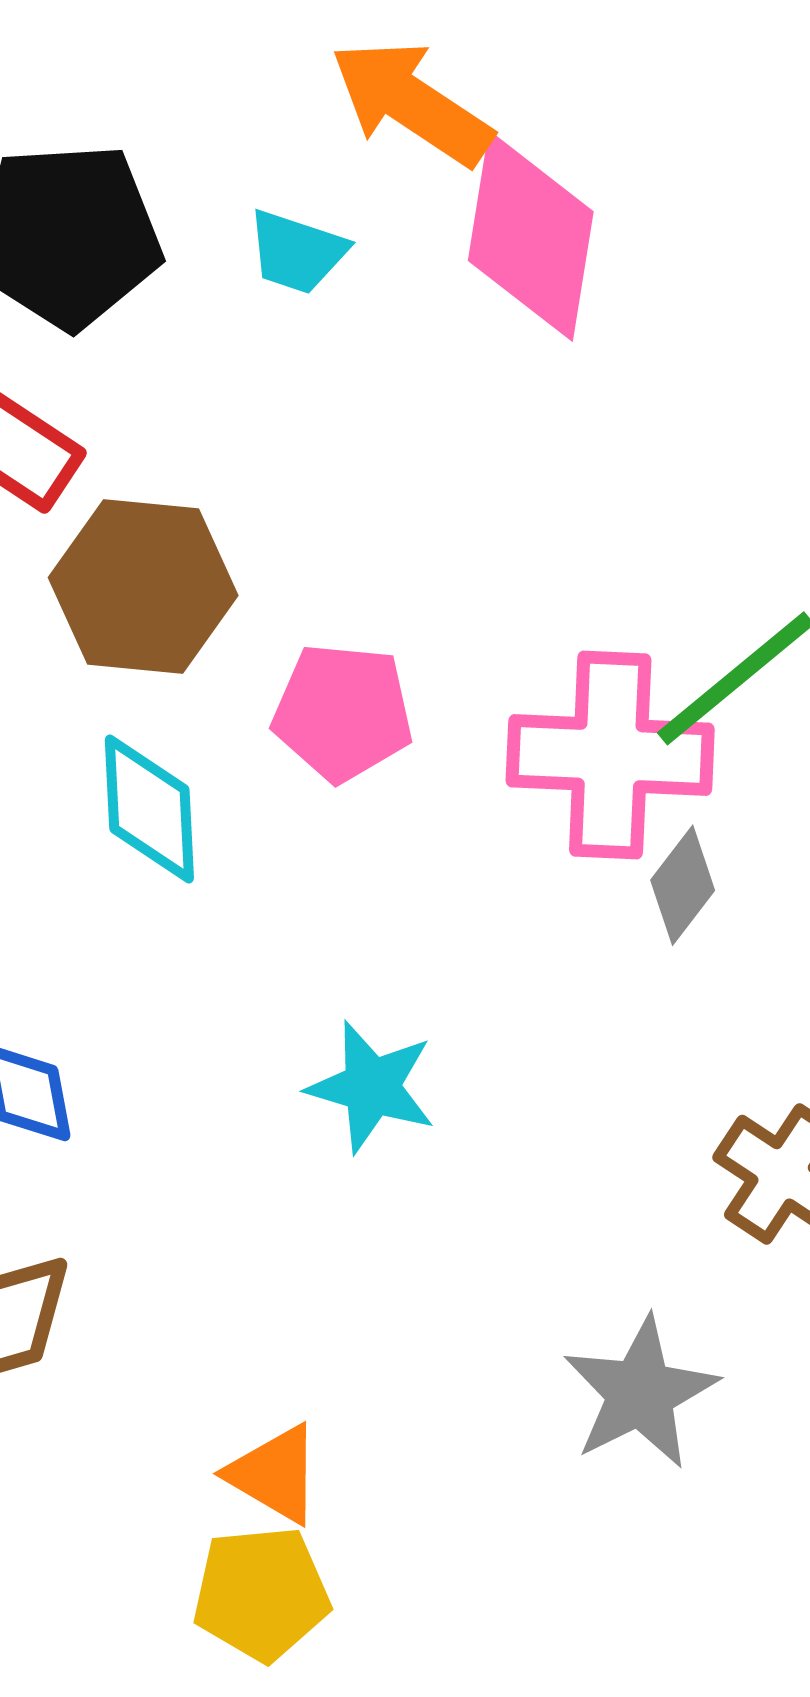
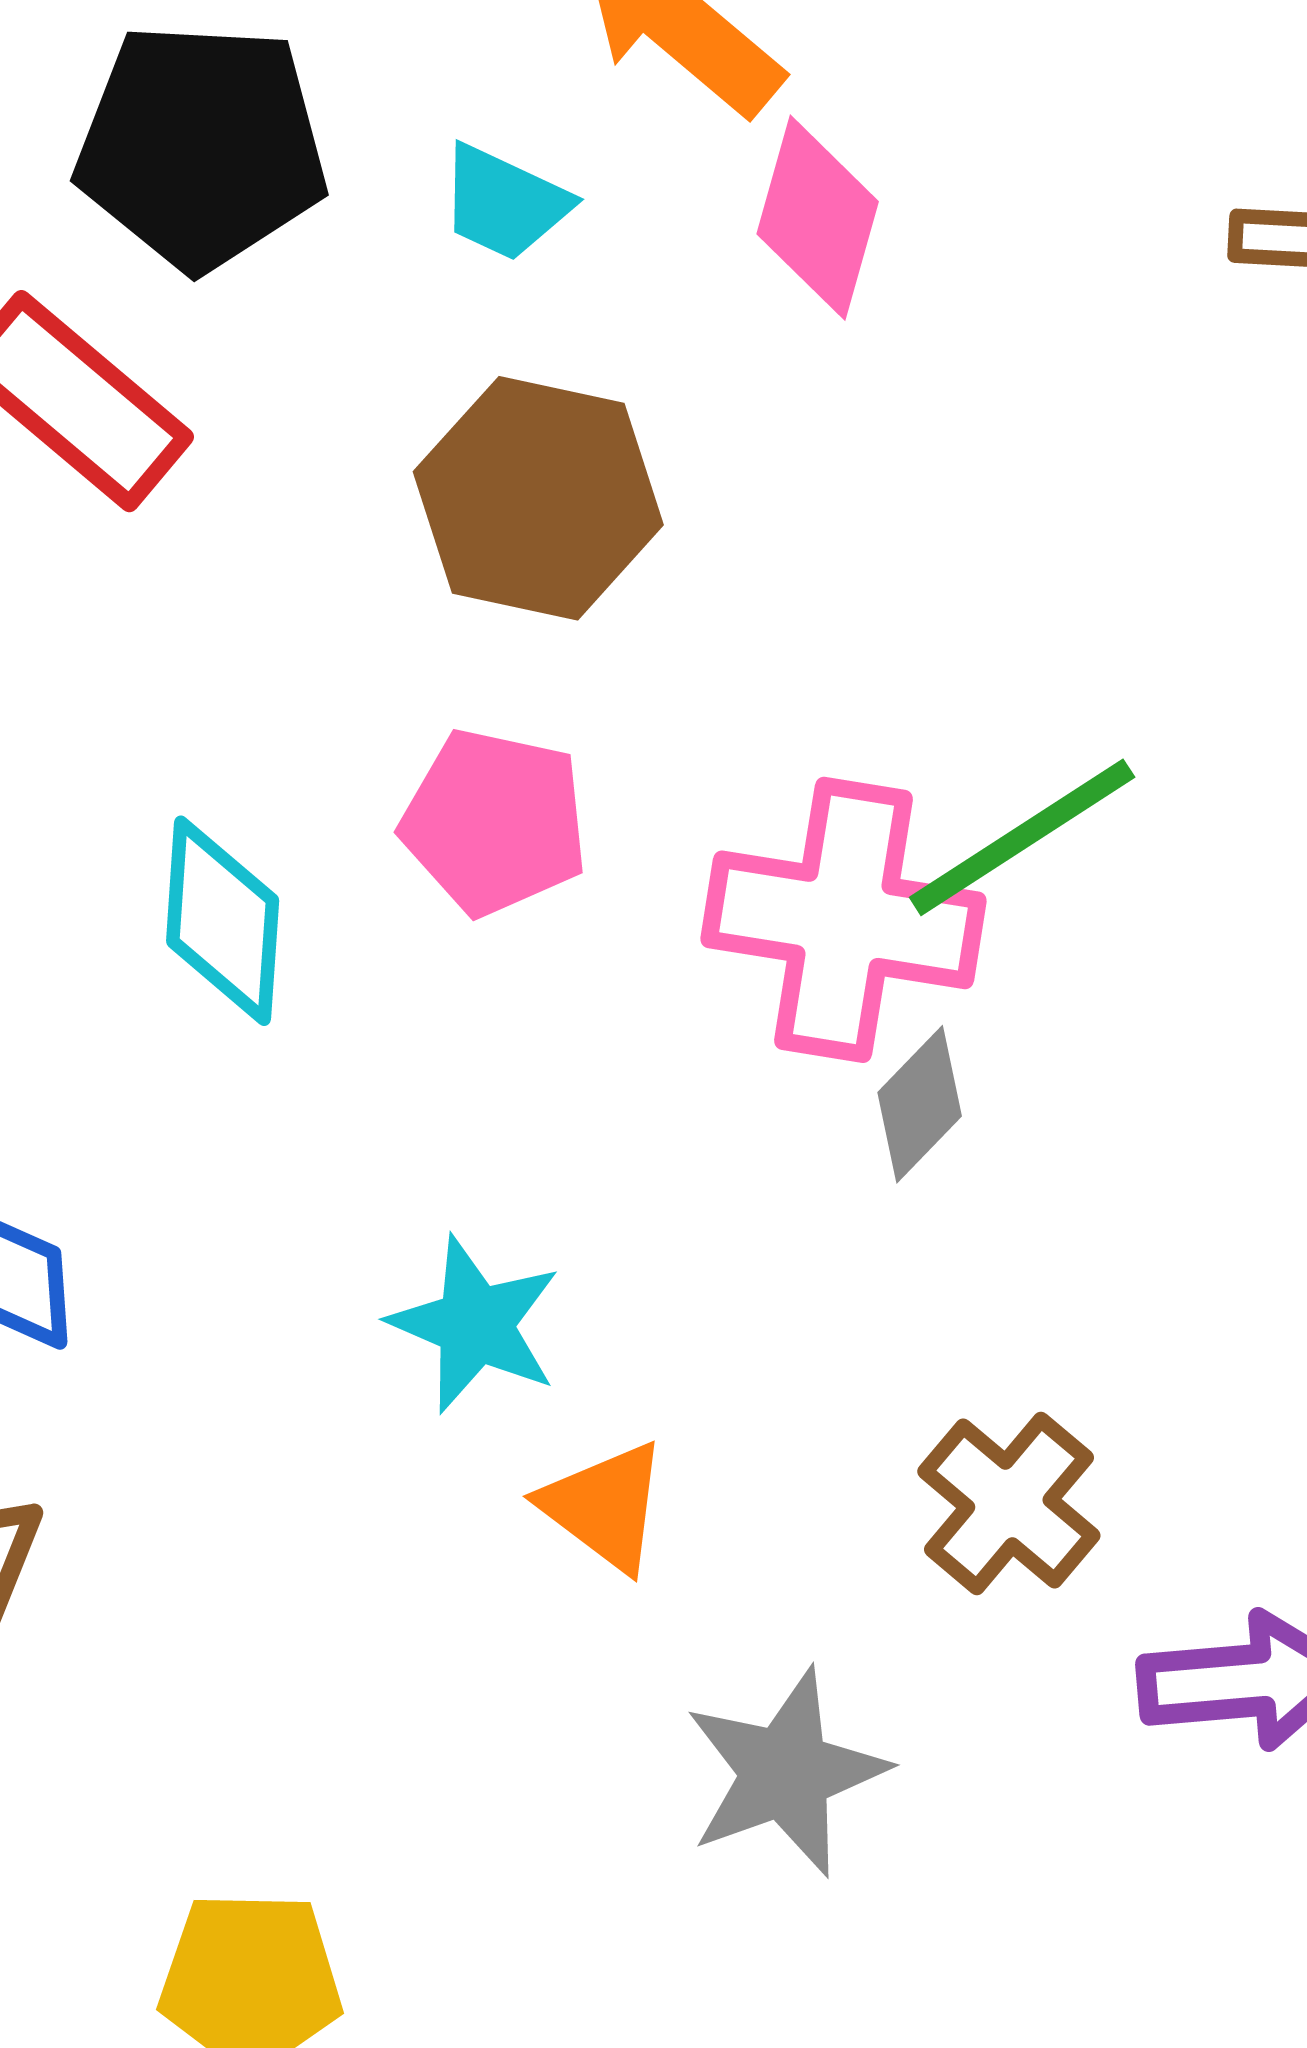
pink diamond: (531, 236) -> (818, 218), size x0.7
brown hexagon: (143, 586) -> (538, 498), moved
orange triangle: (274, 1474) -> (605, 1506), moved

